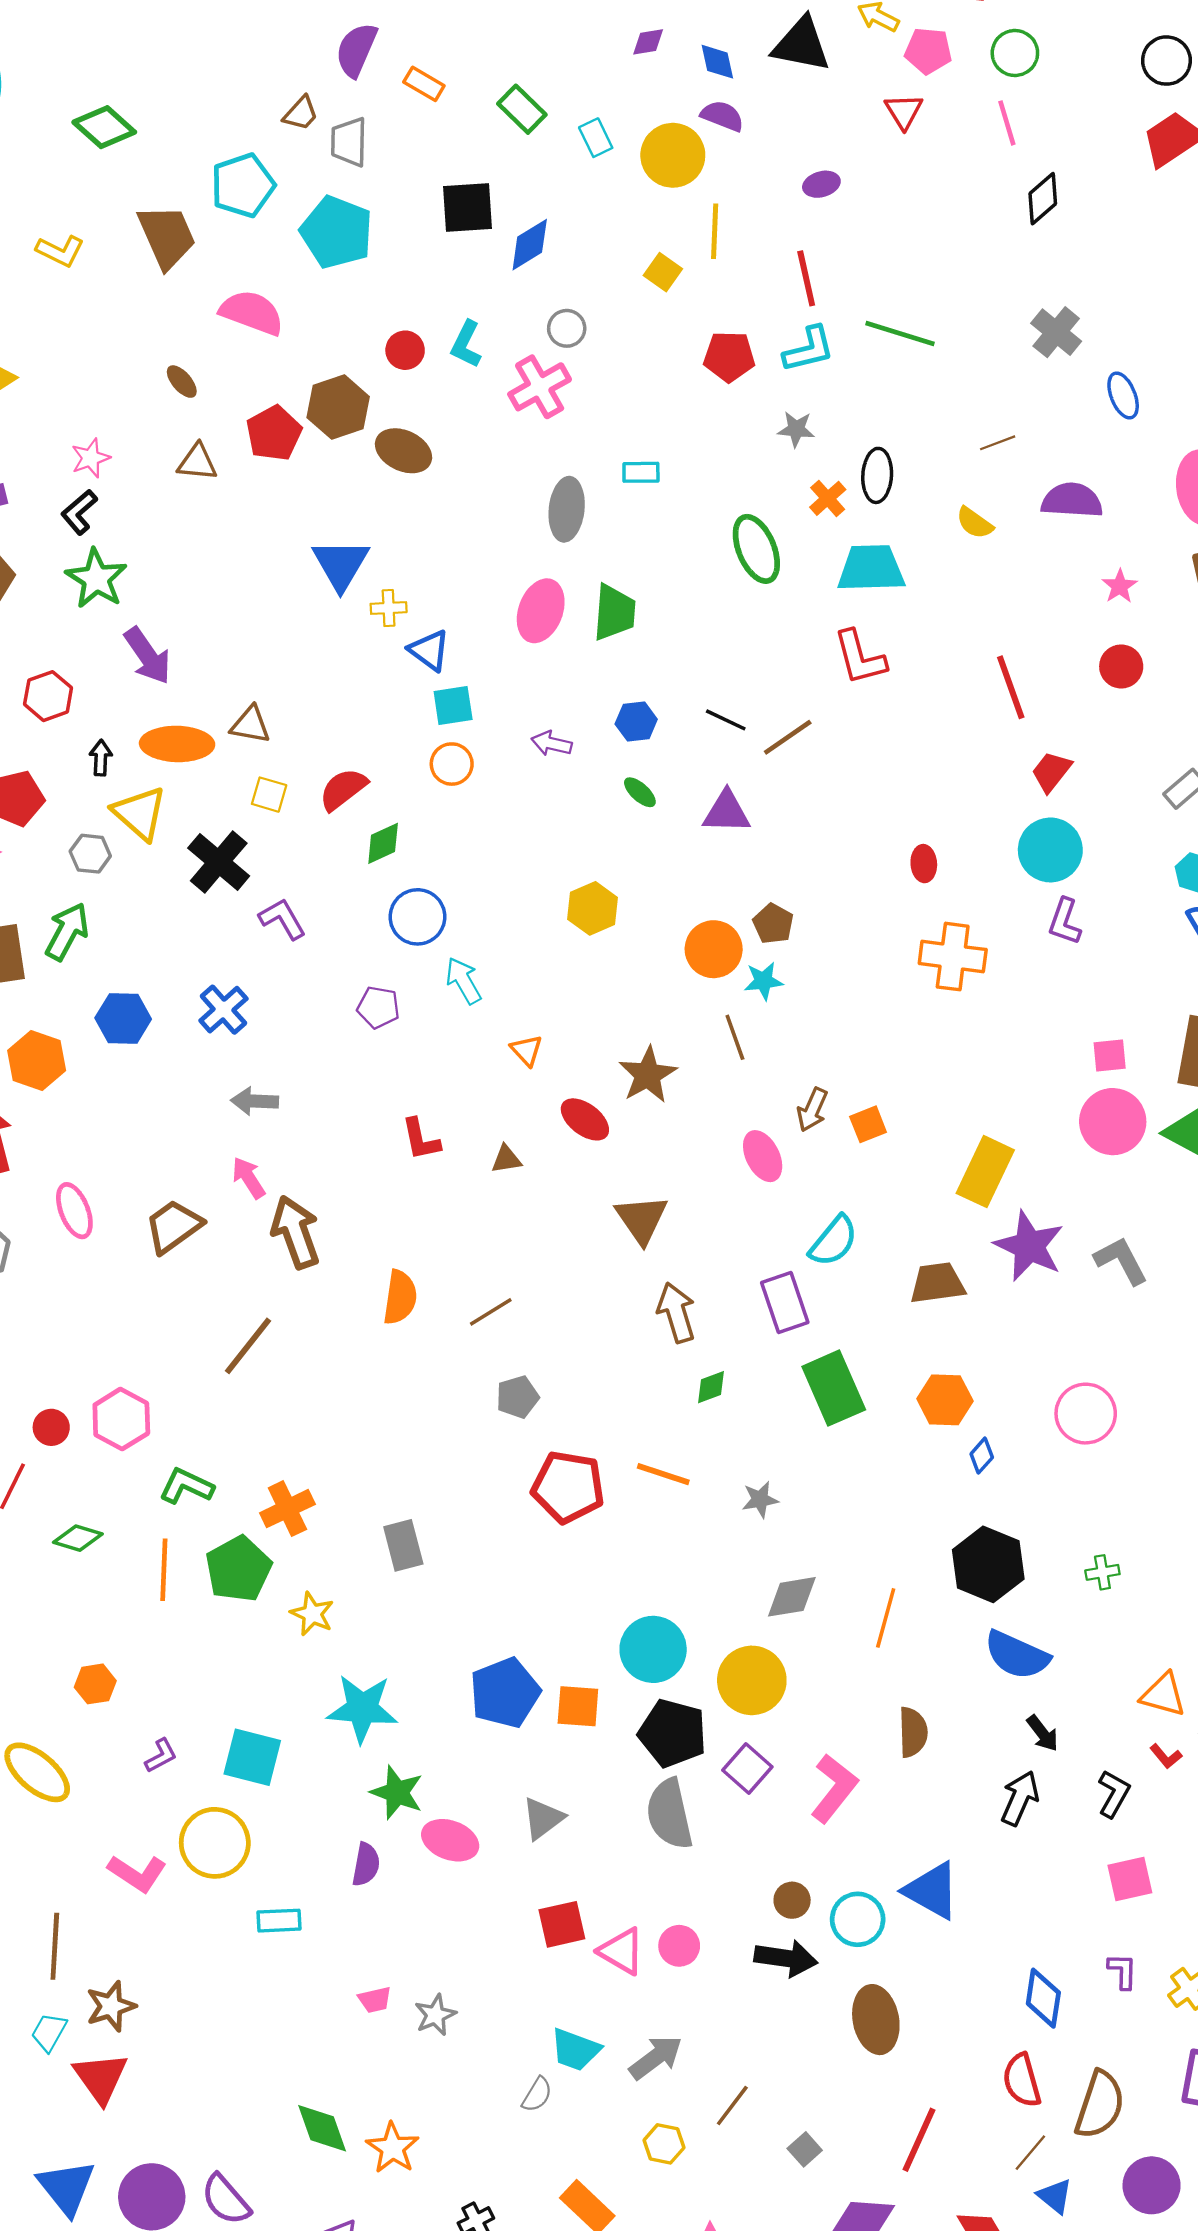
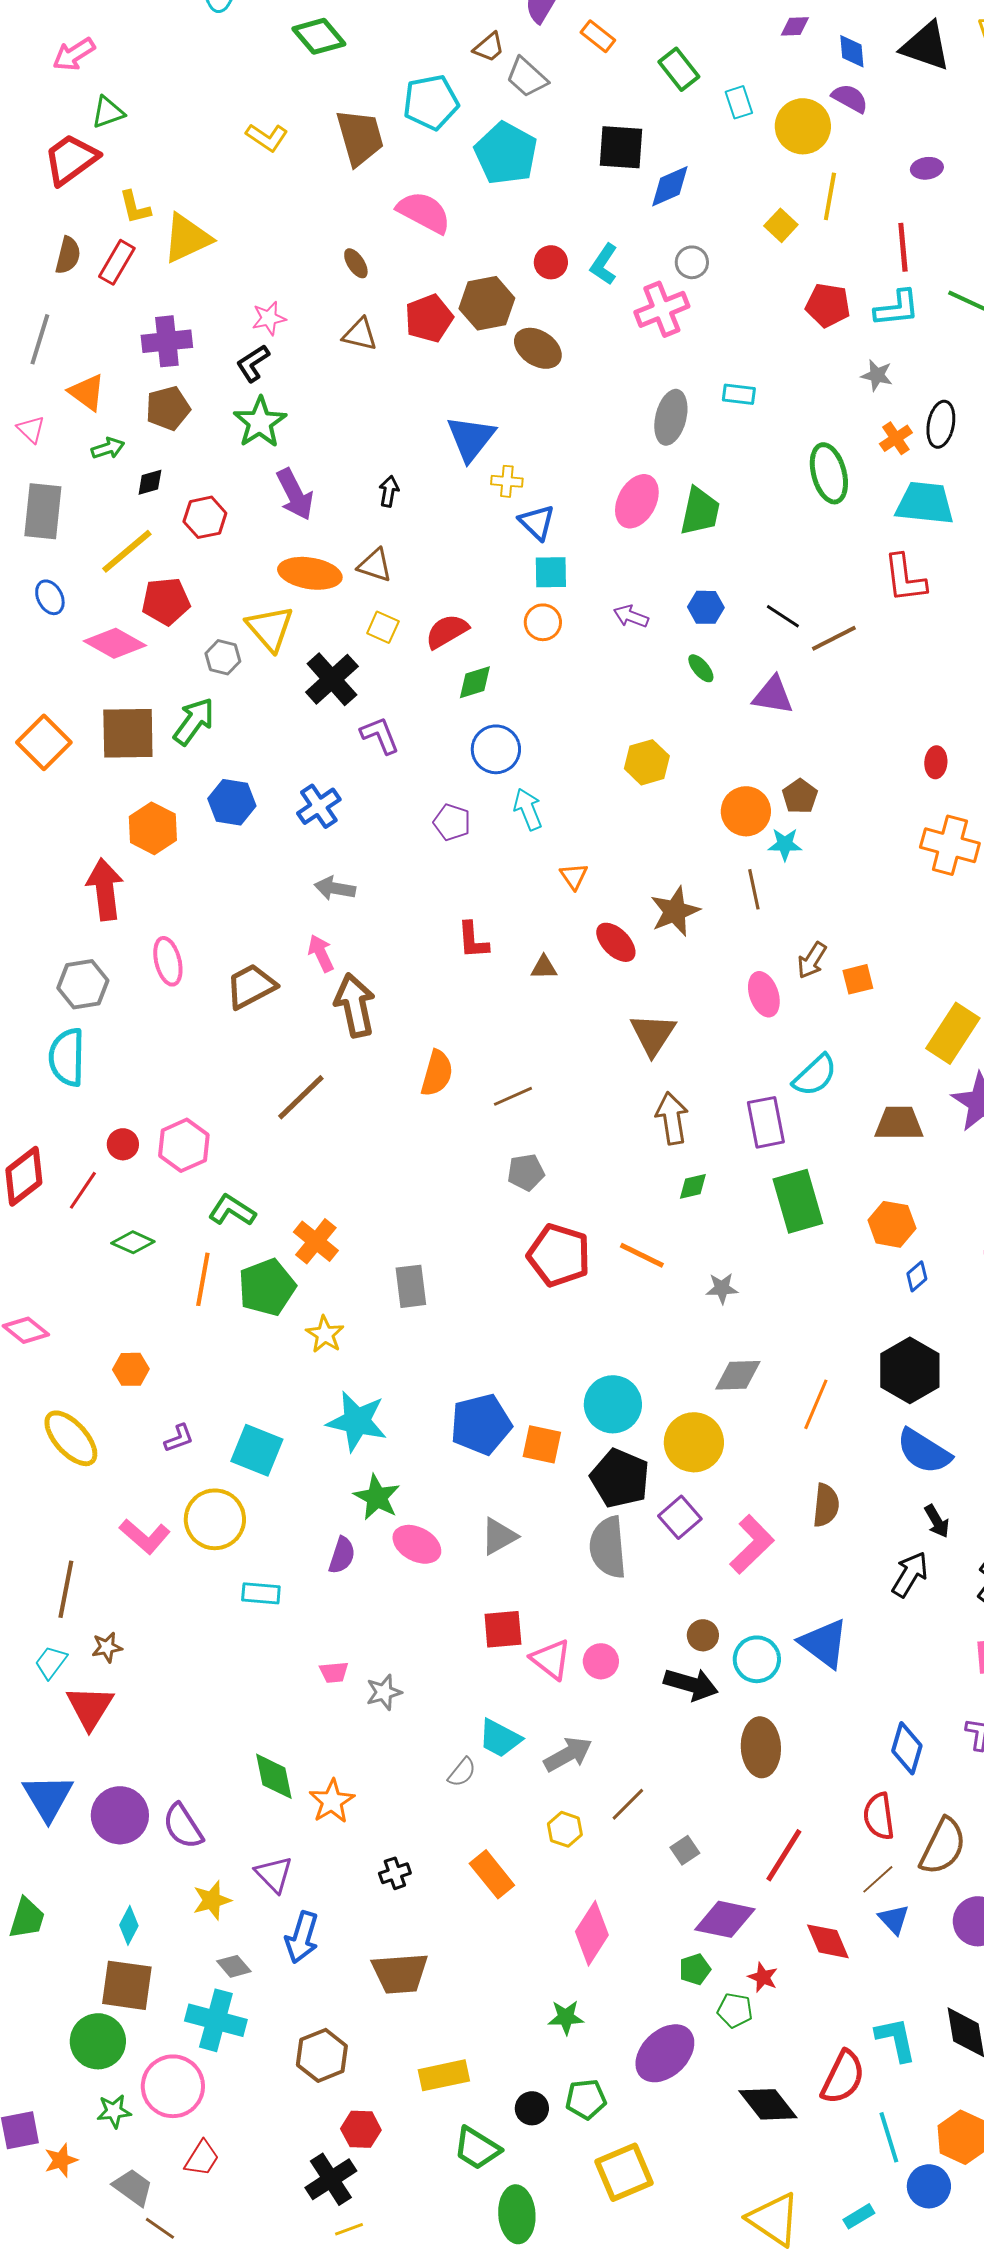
gray trapezoid: (349, 142) -> (527, 77), turned -57
black arrow: (101, 758) -> (389, 491), moved
orange cross: (287, 1509) -> (316, 1241), turned -33
brown star: (111, 2006) -> (107, 1647), size x0.7

